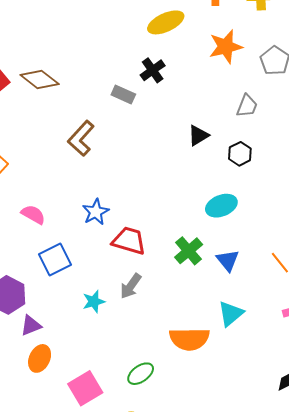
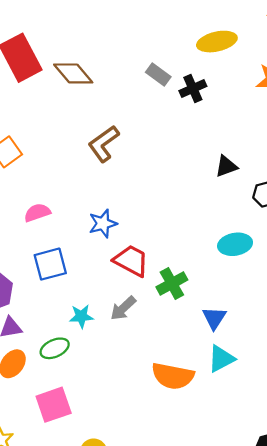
gray rectangle: (123, 95) -> (158, 74), moved
pink semicircle: (33, 214) -> (37, 213), turned -60
green cross: (189, 251) -> (172, 283), moved
blue triangle: (228, 260) -> (214, 318), moved
green ellipse: (141, 374) -> (55, 348), moved

